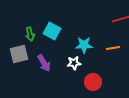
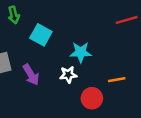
green arrow: (30, 34) -> (14, 15), moved
orange line: (113, 48) -> (117, 80), moved

